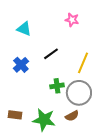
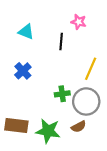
black line: (51, 54) -> (61, 41), moved, turned -49
brown rectangle: (15, 115) -> (16, 126), size x1.5

